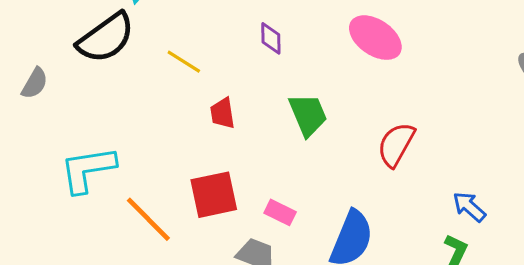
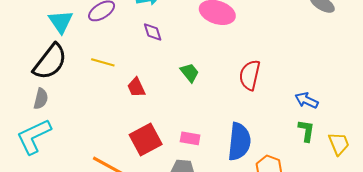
gray semicircle: (35, 83) -> (41, 99), moved
green trapezoid: (308, 115) -> (190, 73), size x0.7
cyan L-shape: (88, 169) -> (34, 136), moved

